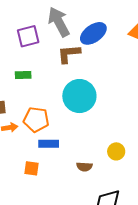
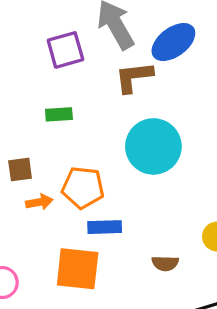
orange square: (31, 168) -> (78, 269), size x1.8

